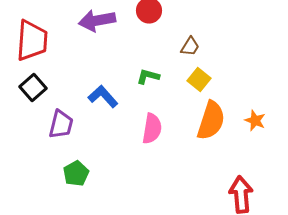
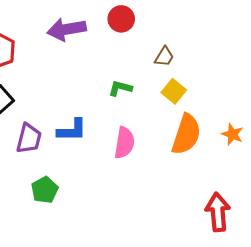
blue L-shape: (103, 96) -> (72, 130), moved, turned 132

